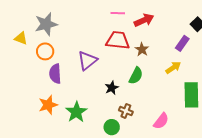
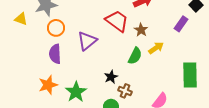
red trapezoid: (118, 40) -> (117, 21), turned 30
orange circle: (45, 51) -> (56, 28), moved
yellow arrow: (173, 68) -> (156, 48), moved
black star: (112, 88) -> (111, 77), moved

